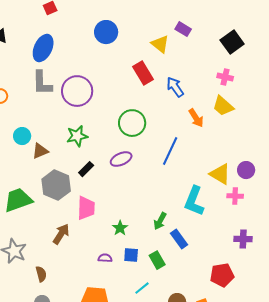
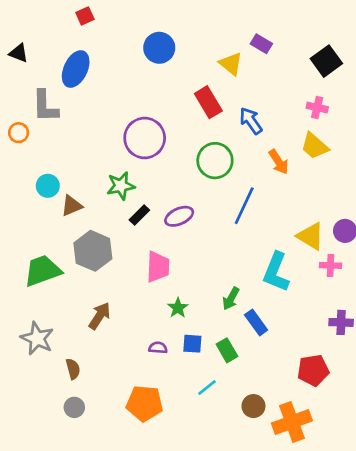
gray L-shape: (42, 83) -> (45, 106), moved
purple circle: (77, 91) -> (145, 138), moved
green circle: (132, 123) -> (215, 161), moved
black rectangle: (86, 169) -> (139, 215), moved
pink trapezoid: (86, 208) -> (158, 267), moved

